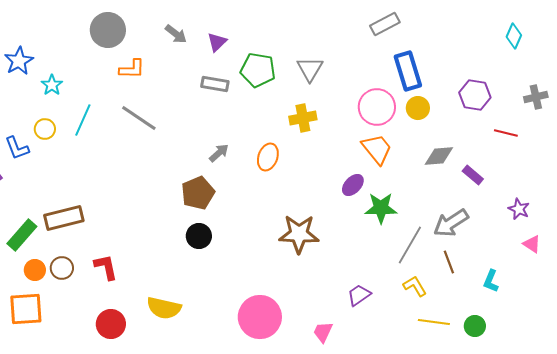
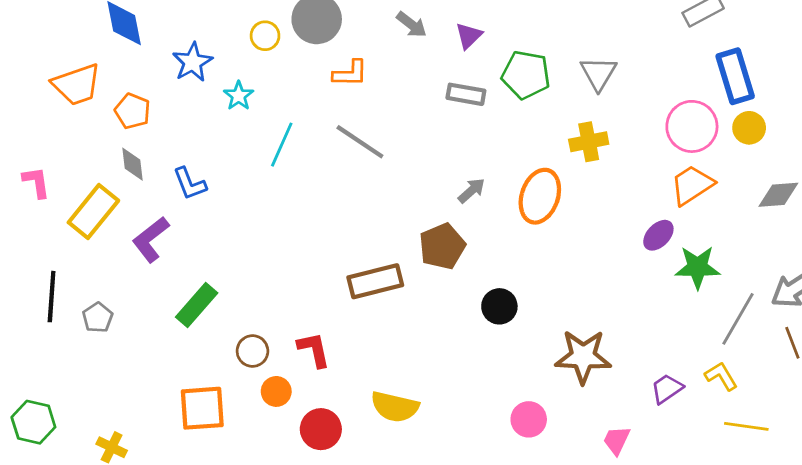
yellow circle: (45, 129) -> (265, 36), moved
orange trapezoid: (377, 149) -> (692, 185), turned -84
orange ellipse: (268, 157) -> (540, 196), size x1.4
brown rectangle: (64, 218) -> (375, 281), moved
brown star: (299, 234) -> (583, 357), moved
black circle: (199, 236) -> (499, 306), moved
orange circle: (35, 270) -> (276, 391), moved
yellow L-shape: (415, 286) -> (721, 376), moved
pink circle: (260, 317) -> (529, 419), size x0.6
yellow line: (434, 322) -> (746, 426), moved

